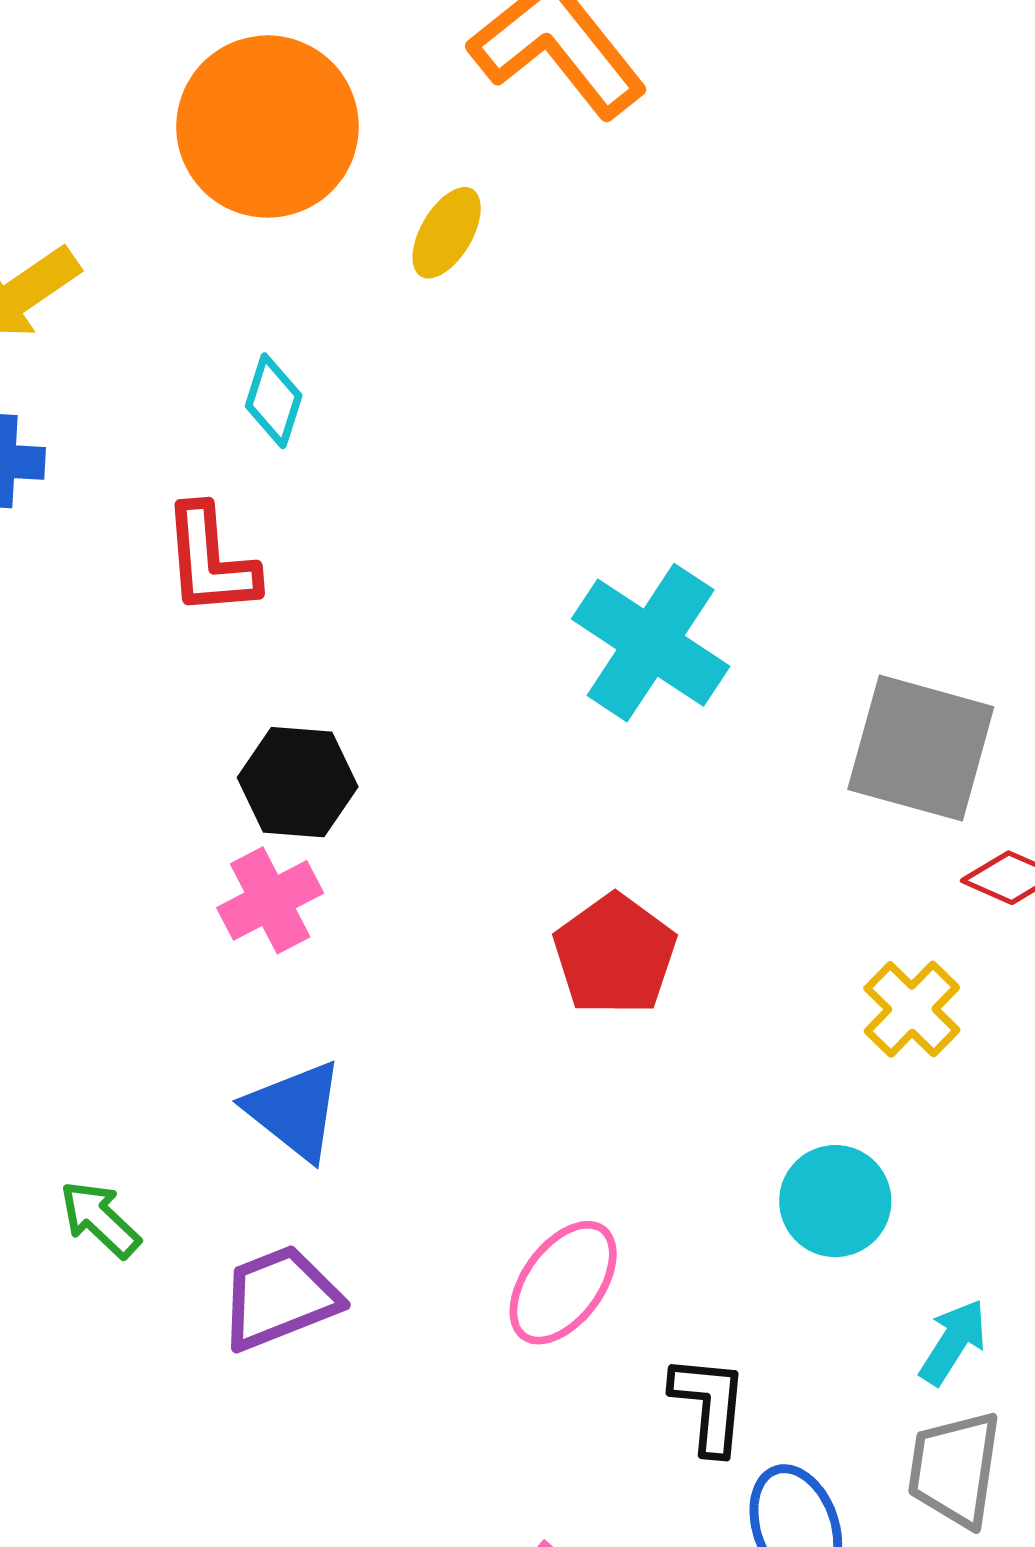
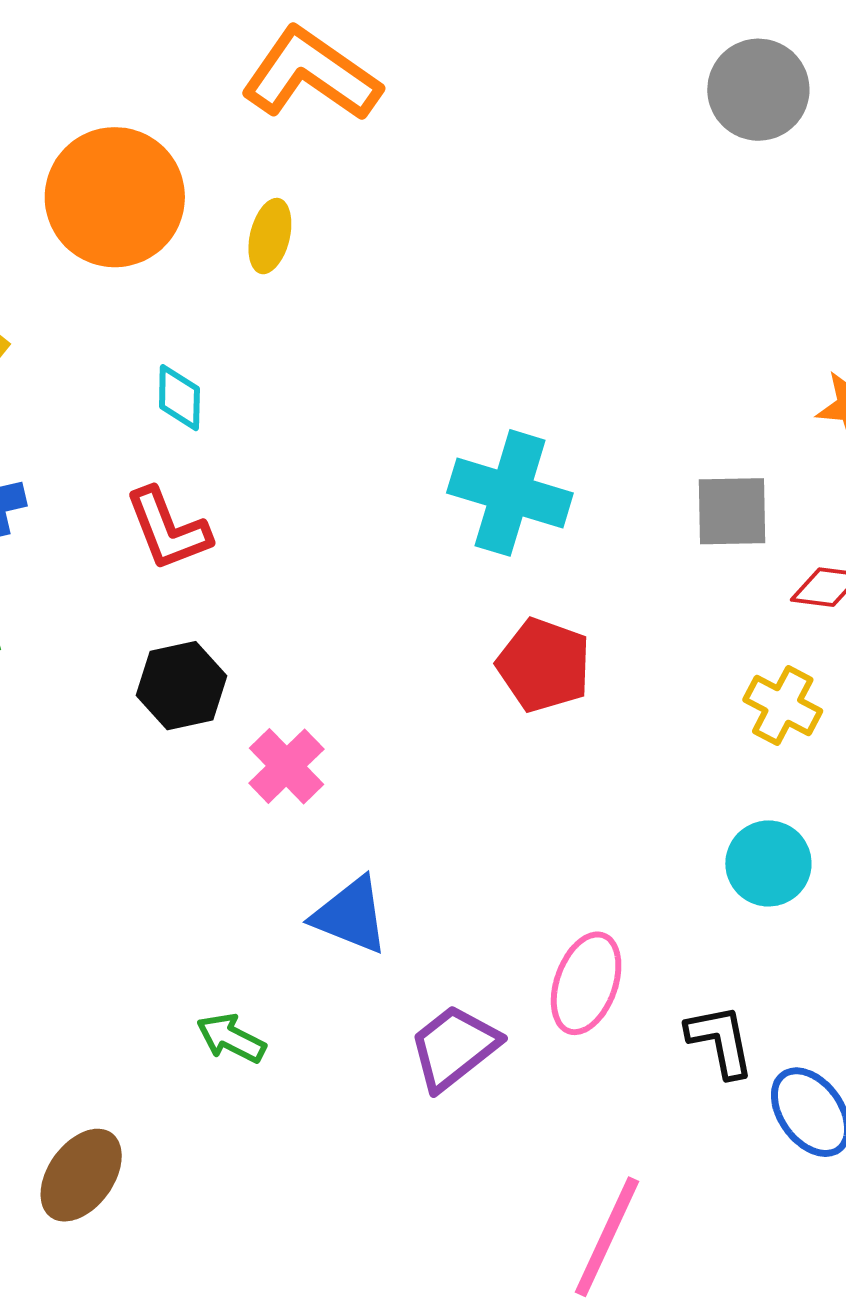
gray square: (921, 748) -> (732, 511), size x0.7
black hexagon: (298, 782) -> (182, 686), moved
red pentagon: (615, 955) -> (544, 665), moved
purple trapezoid: (280, 1298) -> (454, 1047), moved

